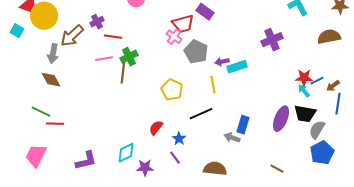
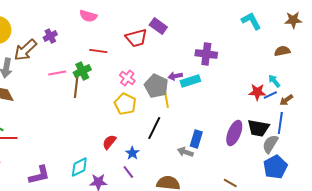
red line: (113, 37) -> (98, 51), moved
pink cross: (174, 37) -> (127, 78), moved
brown semicircle: (329, 37) -> (282, 51), size x0.7
purple cross: (272, 40) -> (206, 54), moved, turned 30
gray pentagon: (196, 52) -> (156, 86), moved
cyan arrow: (304, 91) -> (274, 81), moved
blue line: (338, 104) -> (280, 123), moved
black line: (201, 114) -> (154, 128), turned -40

